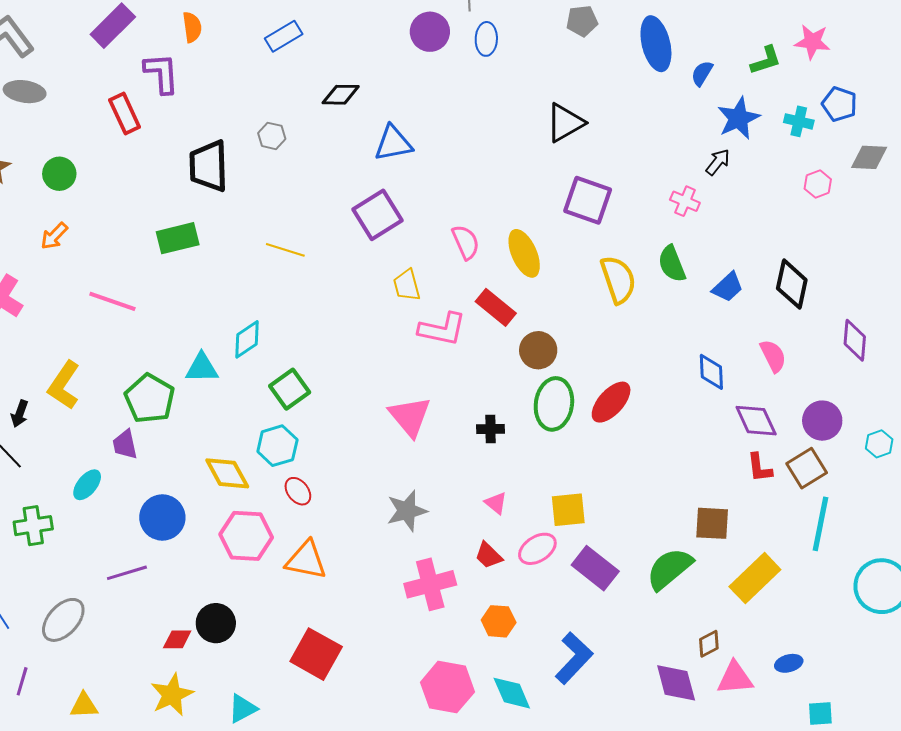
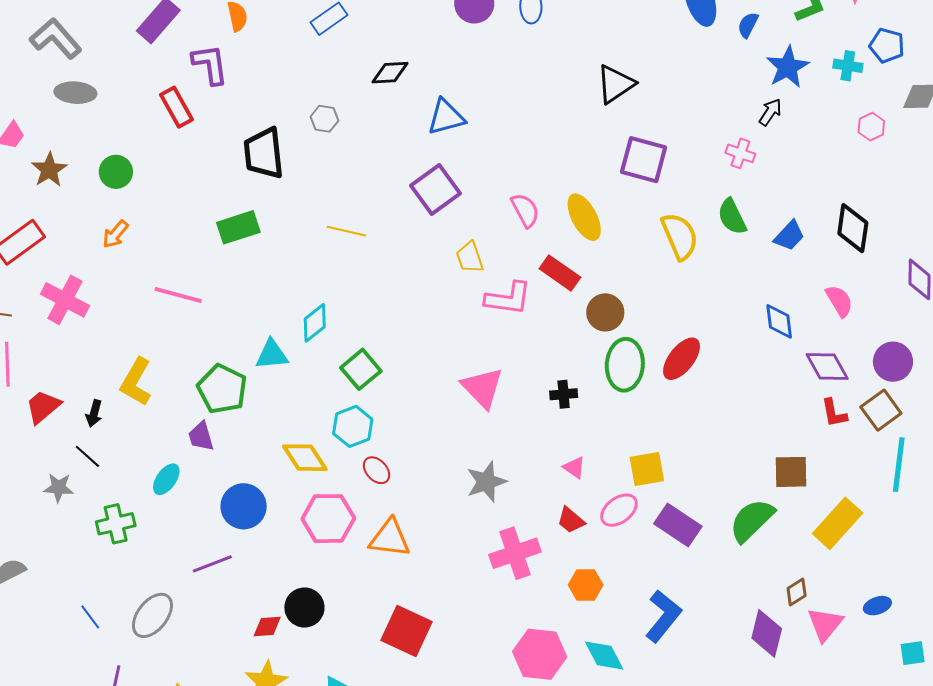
pink triangle: (735, 678) -> (825, 624), turned -42
purple diamond: (676, 683) -> (767, 633), turned 33

